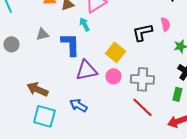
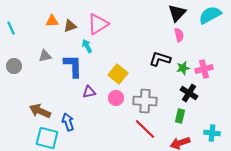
pink semicircle: (165, 24) -> (179, 35), moved
black L-shape: (142, 32) -> (160, 59), moved, turned 30
purple triangle: (86, 70) -> (89, 92), size x0.6
blue arrow: (78, 105) -> (68, 122), moved, turned 42

